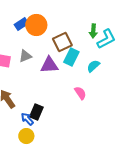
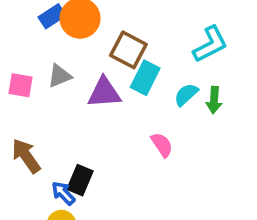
green arrow: (93, 31) -> (214, 100), moved
brown square: (62, 42) -> (128, 50), turned -36

